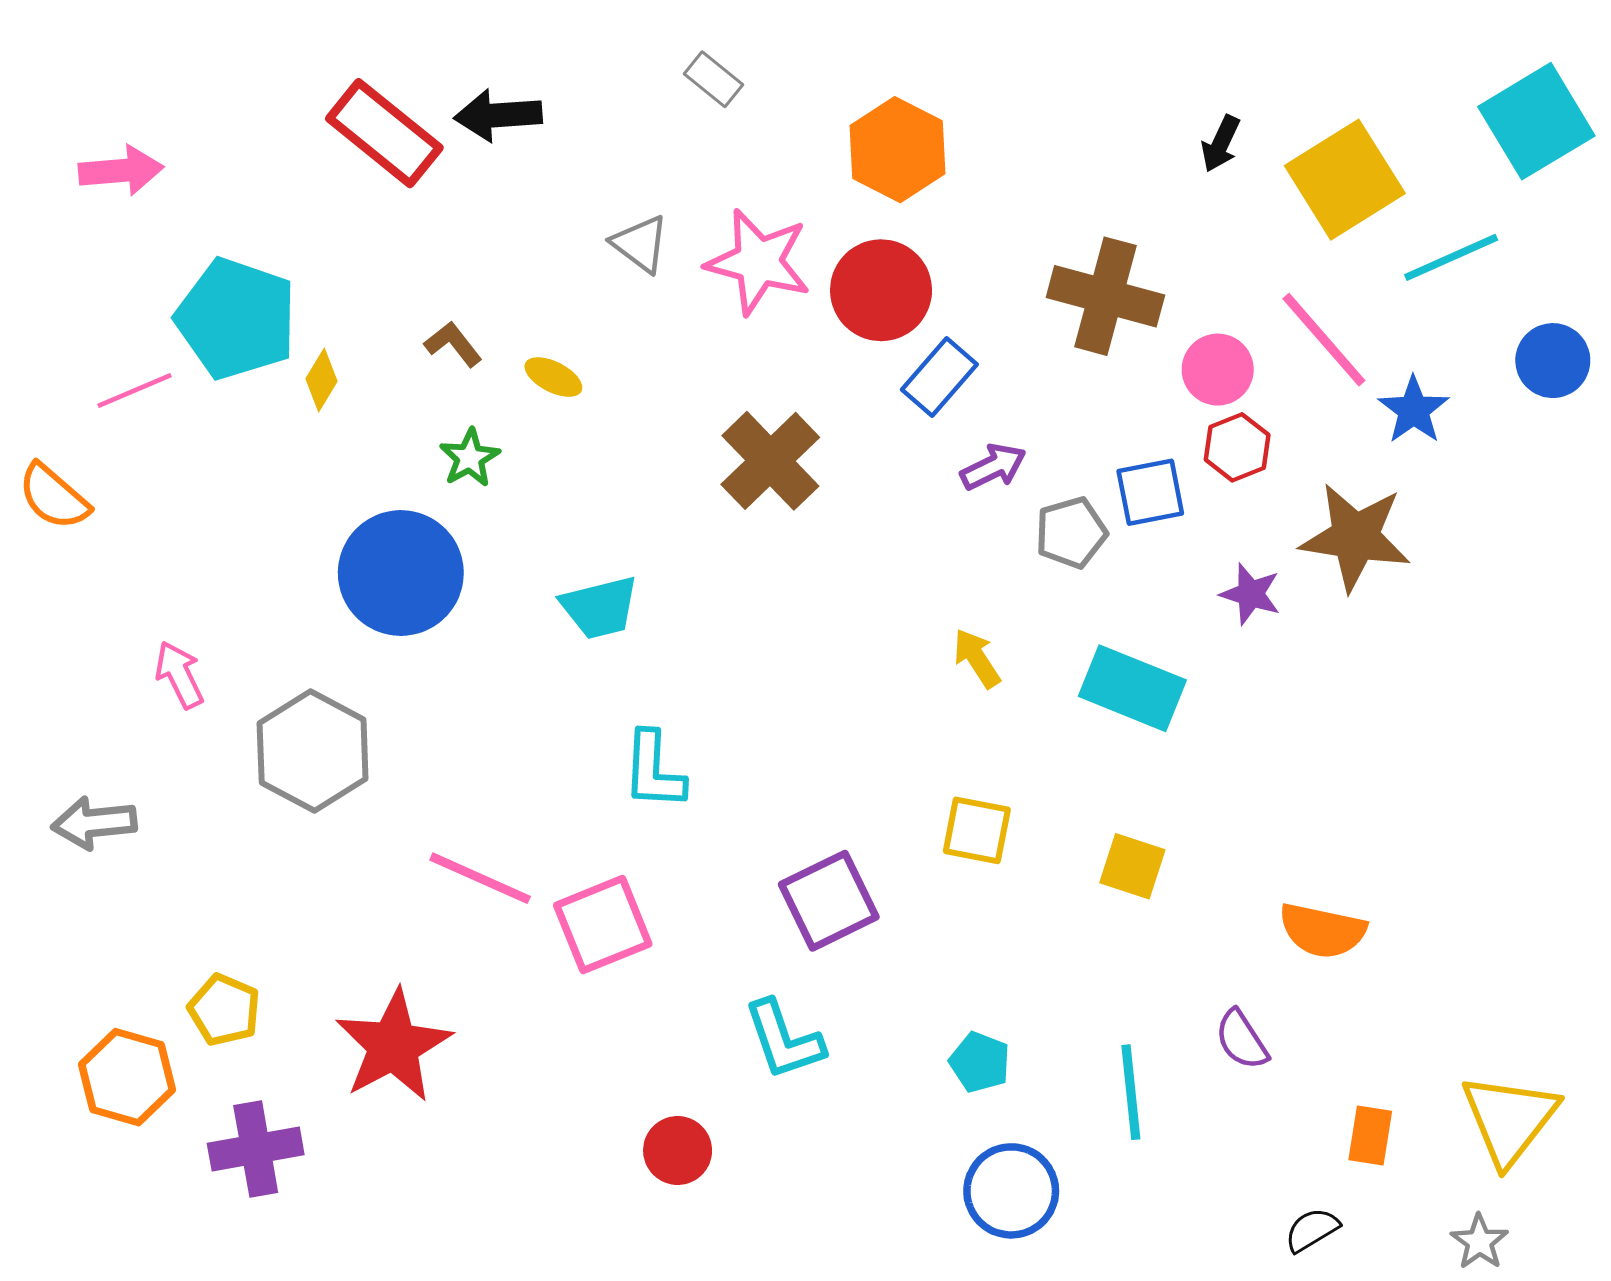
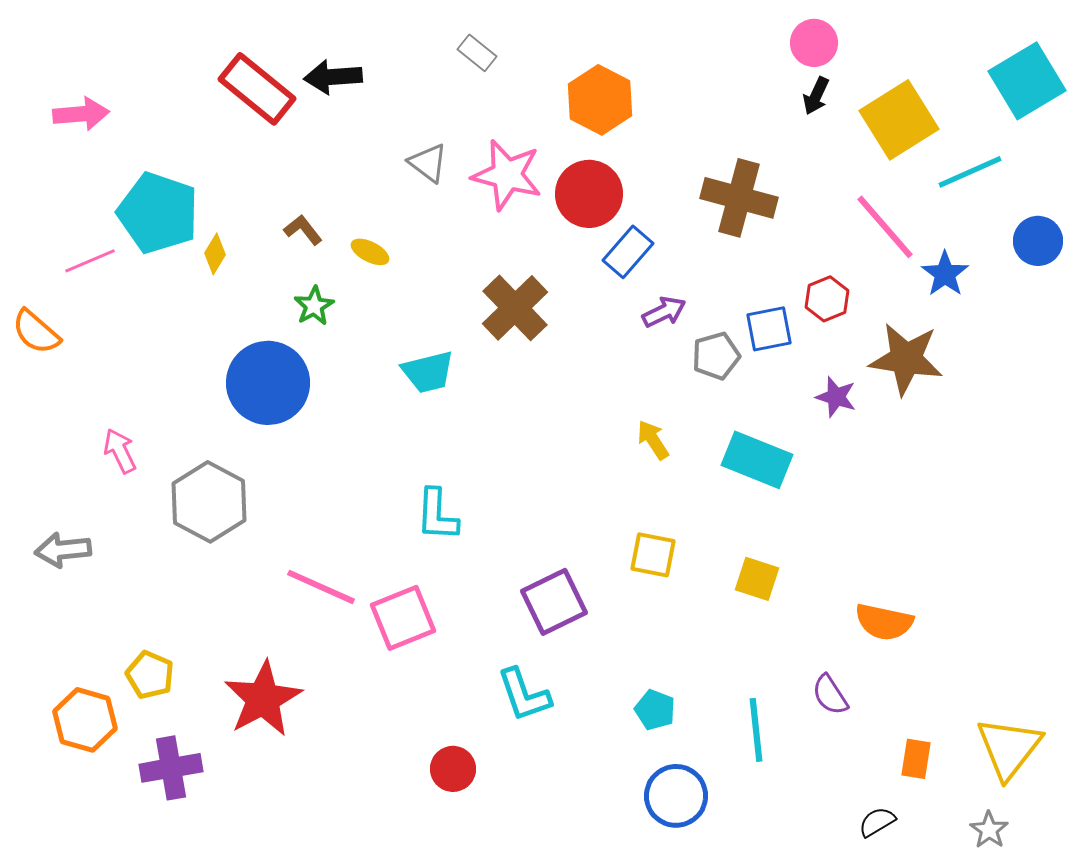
pink circle: (1218, 370) -> (814, 43), moved
cyan trapezoid: (600, 607) -> (428, 372), moved

